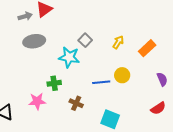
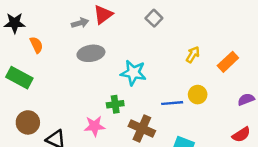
gray square: (85, 40) -> (154, 18), moved
purple semicircle: (162, 79) -> (246, 99), turned -88
brown cross: (76, 103) -> (142, 129), size x1.5

